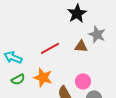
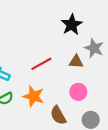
pink circle: (83, 81) -> (78, 92), moved

